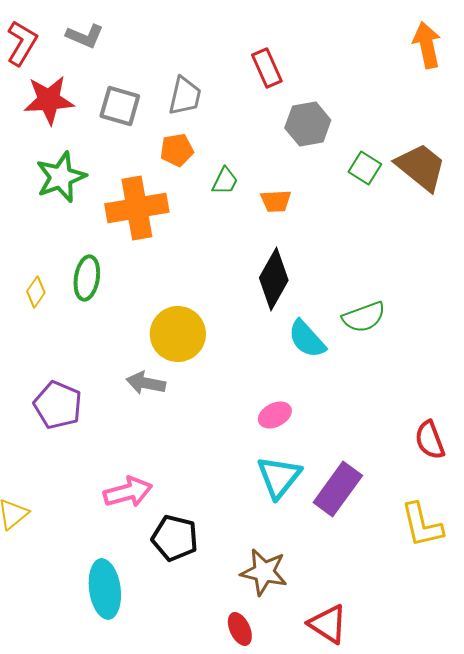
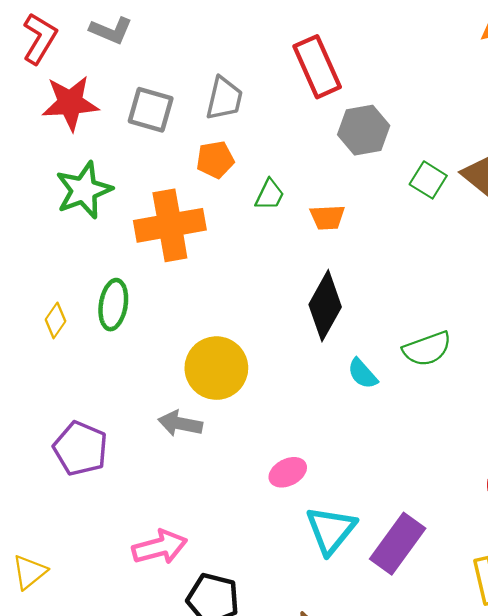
red rectangle: (267, 68) -> (317, 67), size x1.4
cyan semicircle: (307, 339) -> (363, 374), size x0.7
pink ellipse: (275, 415) -> (288, 472), moved

